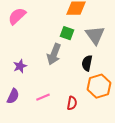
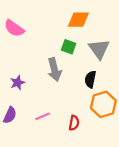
pink semicircle: (17, 16) -> (14, 28), turned -102
gray arrow: (54, 54) -> (54, 70), turned -35

